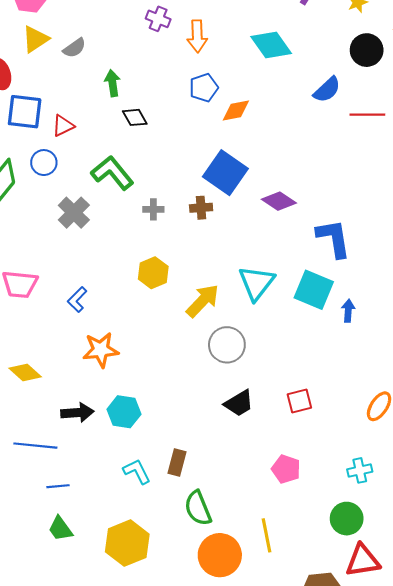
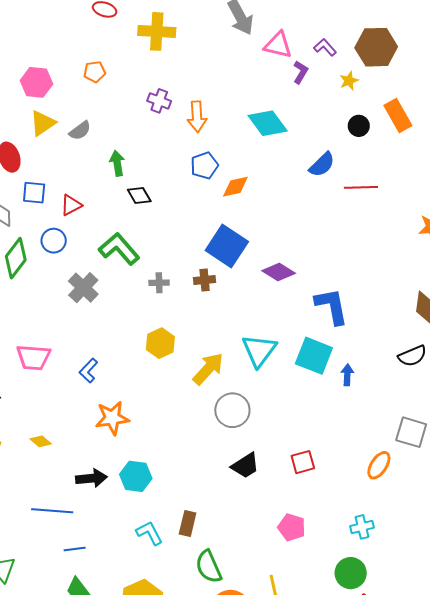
black circle: (367, 50) -> (359, 126), size x0.7
blue square: (25, 112) -> (34, 193), size x0.7
yellow diamond: (25, 373) -> (41, 441), size x0.7

